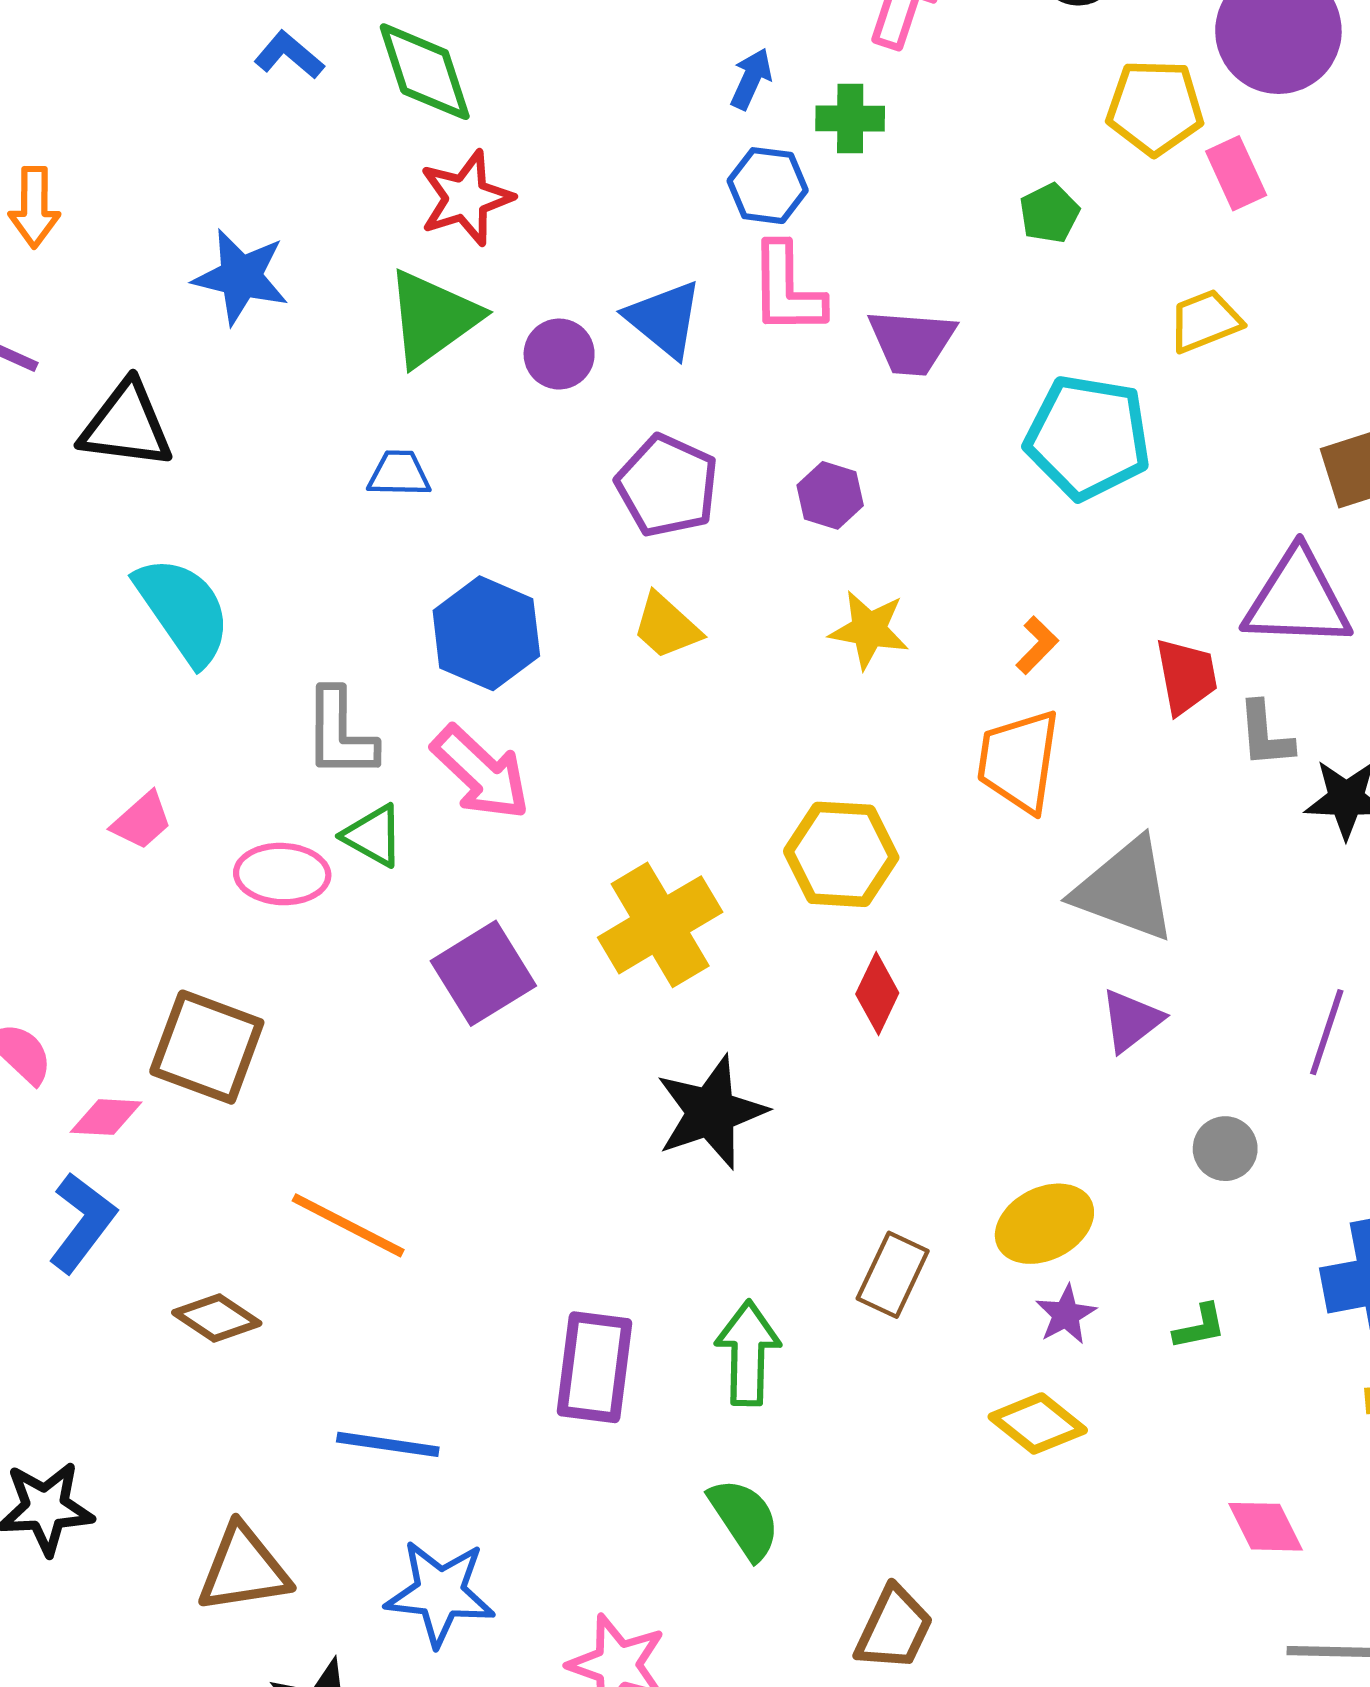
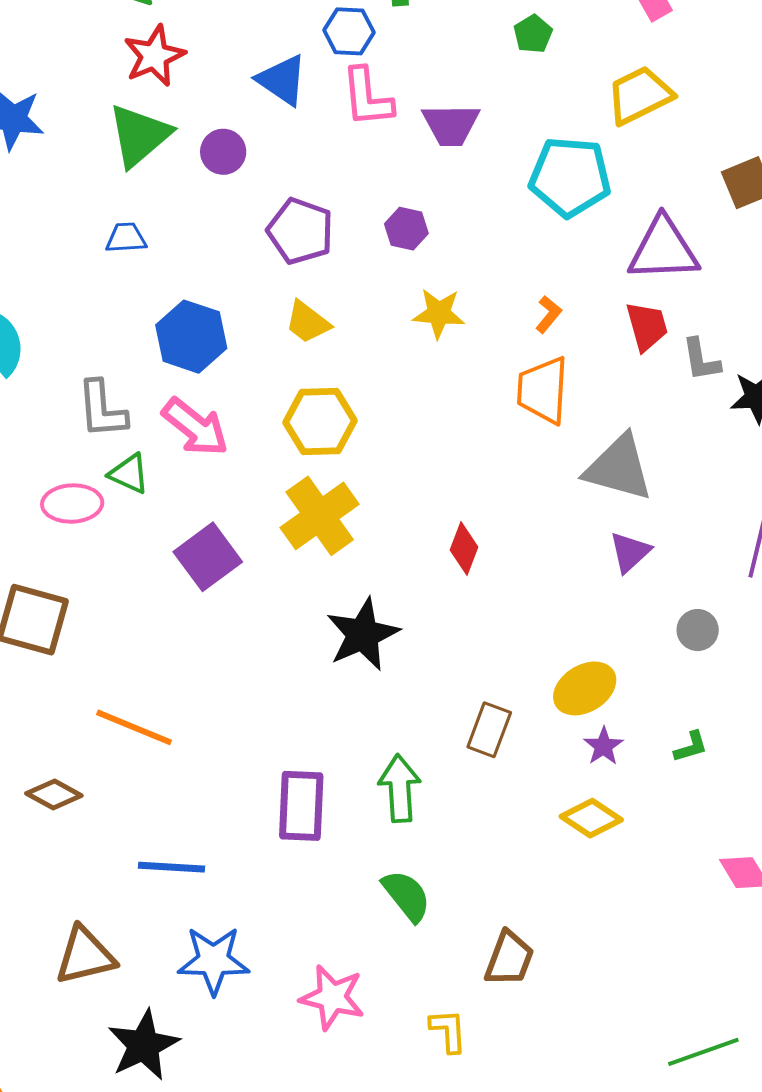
blue triangle: (664, 319) -> (282, 80), moved
yellow trapezoid: (1205, 321) -> (640, 95), size x1.4
purple triangle: (1297, 599) -> (663, 249), moved
yellow hexagon: (841, 854) -> (320, 421), moved

